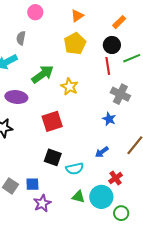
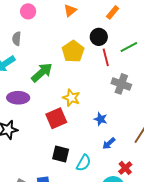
yellow pentagon: (75, 44) -> (73, 51), moved
black circle: (112, 45) -> (99, 37), moved
yellow star: (69, 87) -> (71, 98), moved
blue star: (109, 119) -> (101, 119), moved
cyan semicircle: (75, 169) -> (84, 163), turned -42

